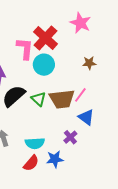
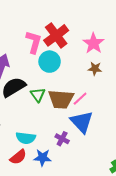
pink star: (80, 23) -> (93, 43), moved
blue triangle: (86, 117) -> (82, 122), size x1.4
purple cross: (70, 137) -> (62, 139), turned -32

